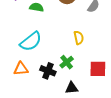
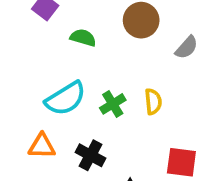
green cross: (67, 62) -> (113, 104), moved

